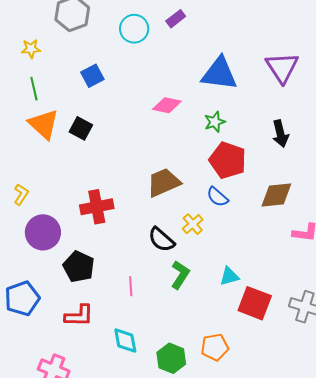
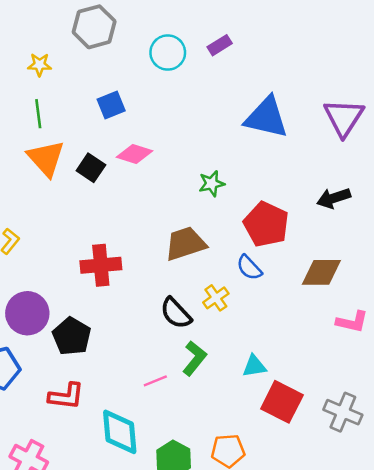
pink diamond: (167, 105) -> (135, 154), moved
green star: (215, 122) -> (212, 184), moved
black arrow: (280, 134) -> (334, 198), turned 80
purple circle: (43, 232) -> (27, 313), moved
pink line: (131, 286) -> (155, 381), moved, turned 66
cyan diamond: (125, 340) -> (120, 432), size x1.4

